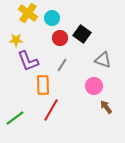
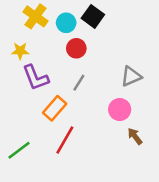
black square: (82, 34) -> (93, 16), moved
gray triangle: (103, 60) -> (131, 76), turned -42
orange rectangle: (43, 85) -> (55, 108), turned 42

